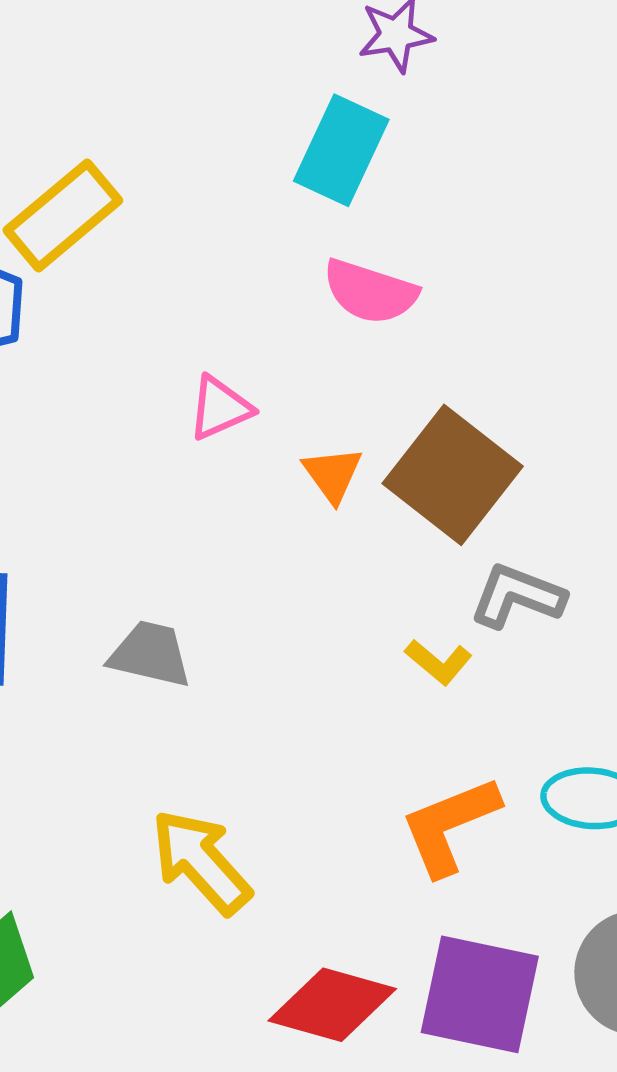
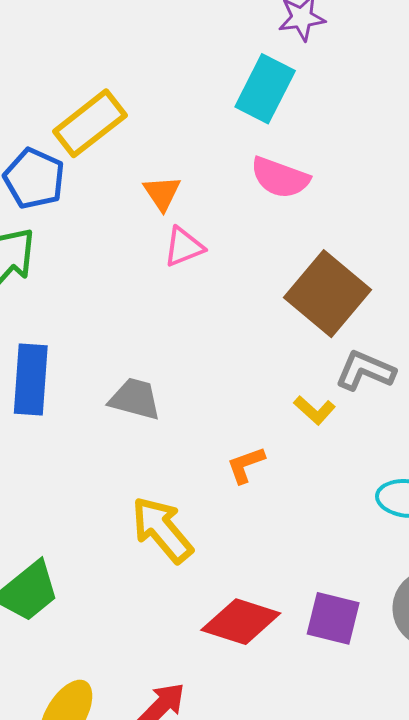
orange triangle: (333, 474) -> (162, 193), moved
orange L-shape: (450, 826) -> (246, 465), moved, size x0.6
purple square: (480, 994) -> (333, 618), size x0.7

